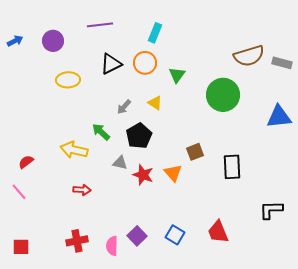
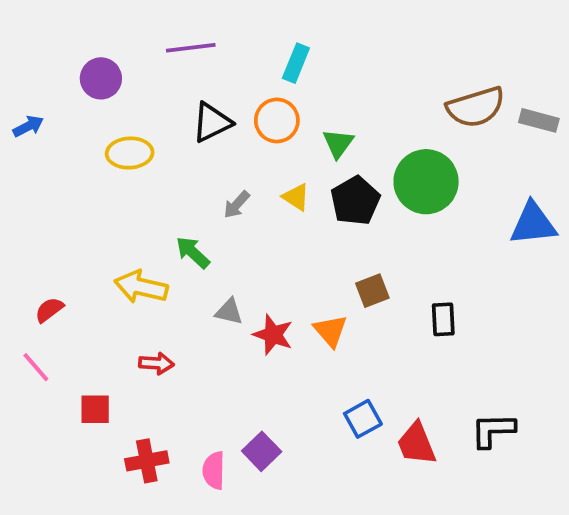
blue arrow: (15, 41) -> (28, 126), moved
black pentagon: (139, 136) -> (355, 201), moved
black rectangle: (232, 167) -> (443, 319), size x0.7
black L-shape: (271, 210) -> (493, 430), moved
blue square: (175, 235) -> (363, 419), moved, turned 30
red square: (21, 247) -> (95, 409), moved

